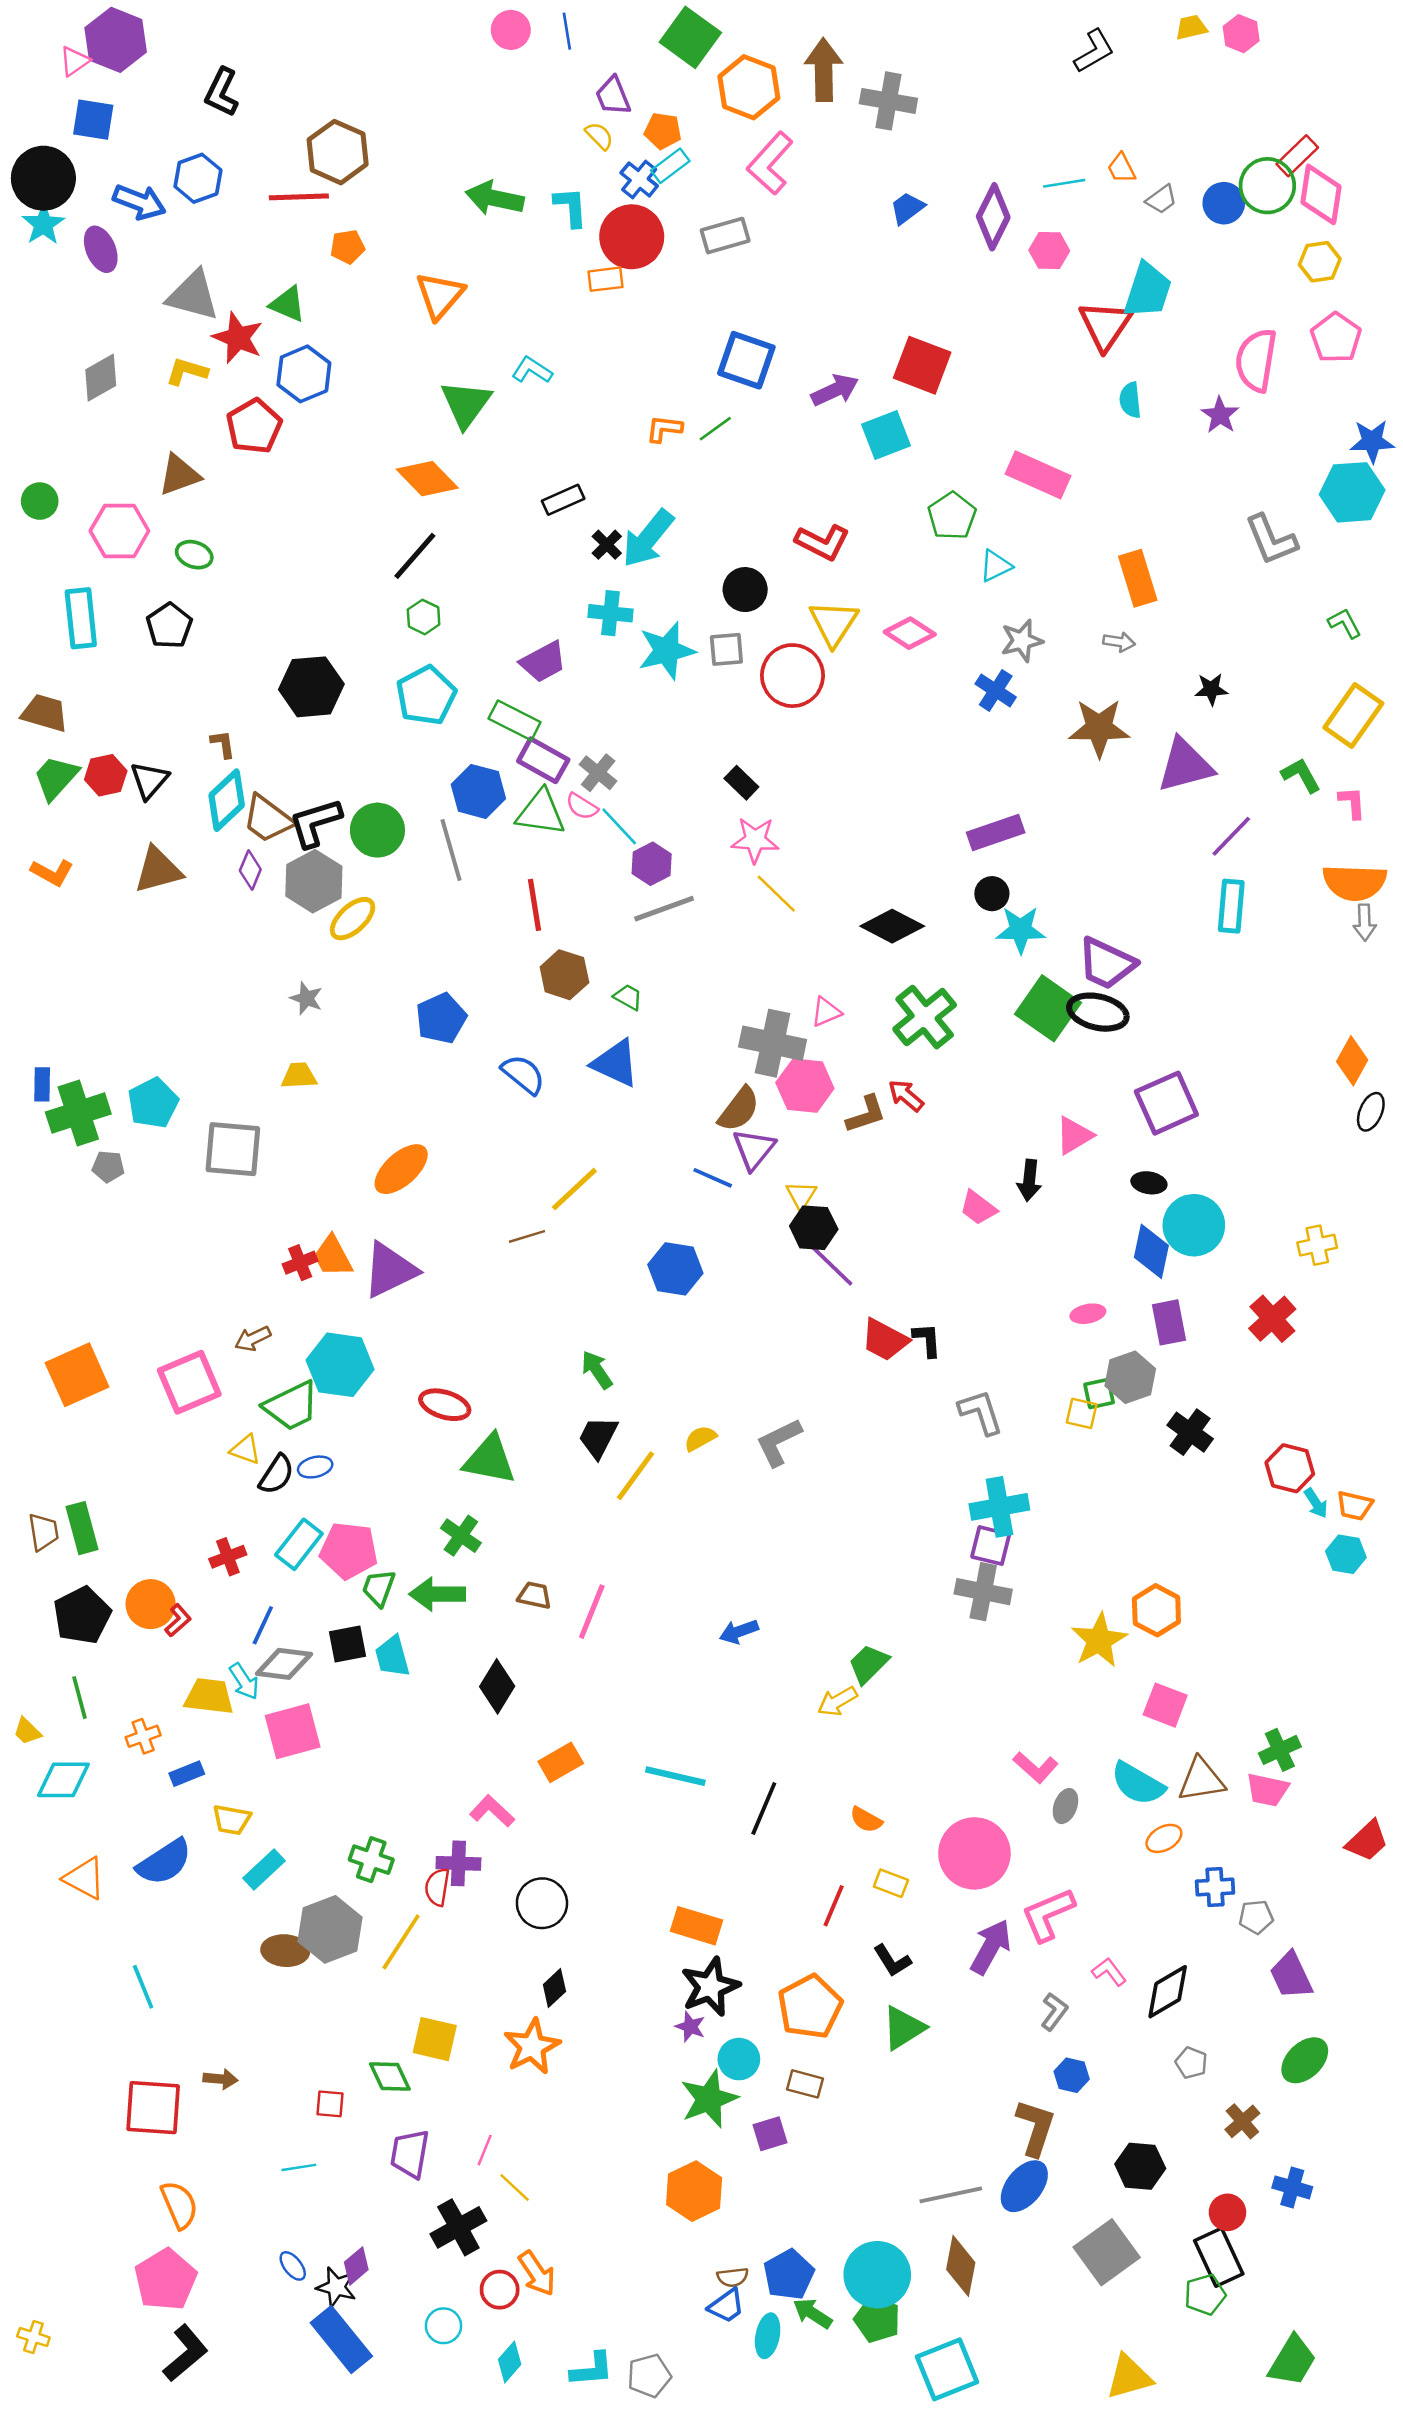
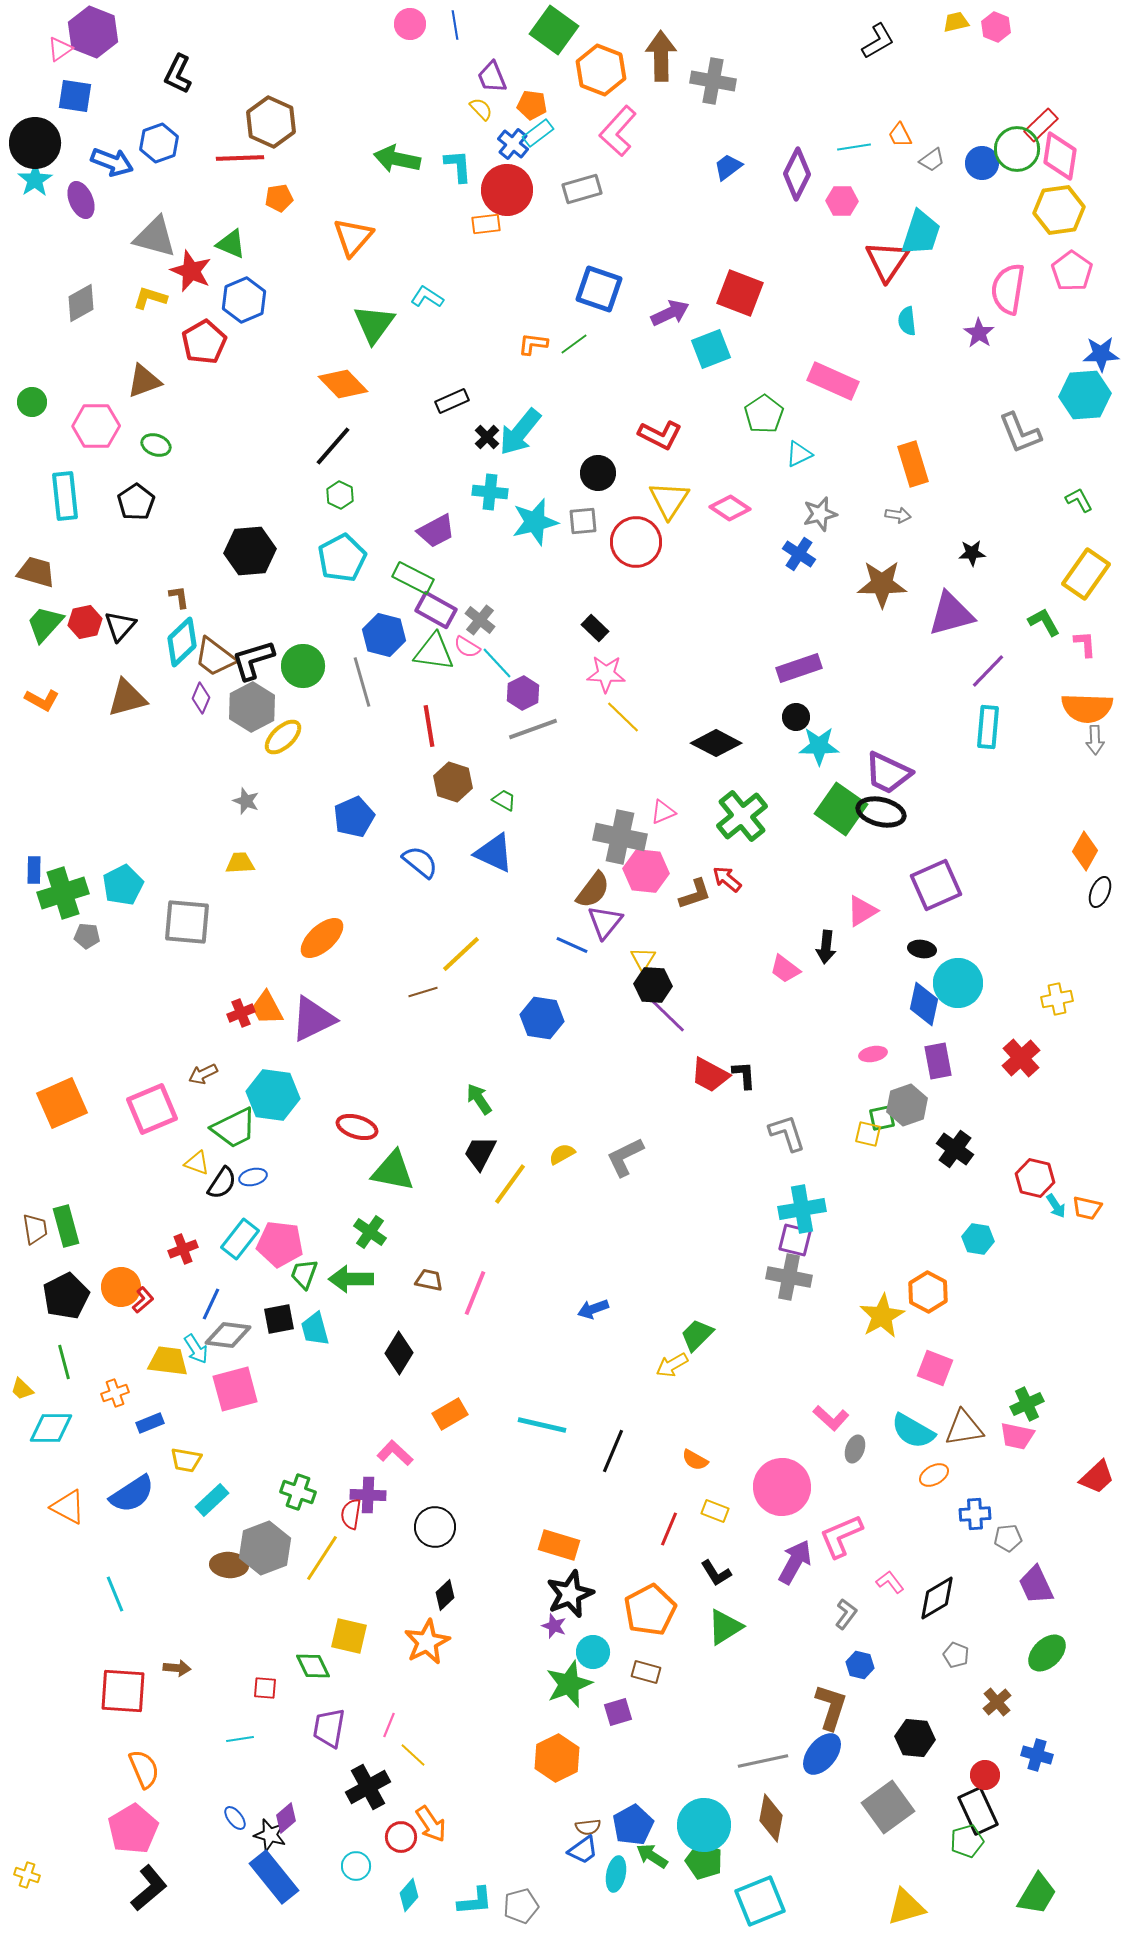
yellow hexagon: (1320, 262) -> (1059, 210), size x1.5
cyan hexagon: (1346, 1554) -> (978, 1239), moved

